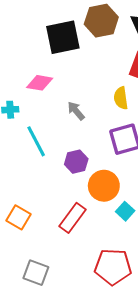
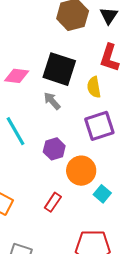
black square: (63, 37) -> (59, 69), moved, turned 32
red rectangle: (73, 218) -> (53, 202), size x0.7

